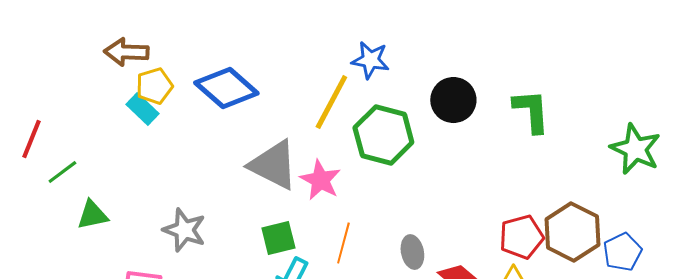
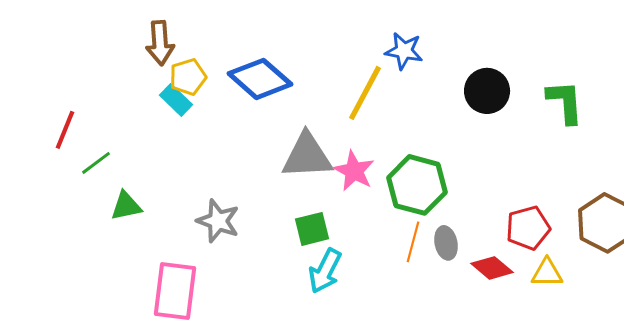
brown arrow: (126, 52) -> (160, 43), turned -96
green hexagon: (383, 135) -> (417, 185), moved
gray triangle: (273, 165) -> (307, 156), turned -30
red pentagon: (521, 237) -> (528, 228), moved
orange line: (343, 243) -> (413, 242), moved

